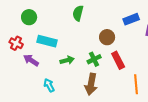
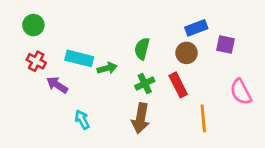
green semicircle: (78, 13) -> (142, 49), moved
green circle: (29, 17) -> (33, 25), moved
brown circle: (107, 37) -> (187, 53), moved
green arrow: (67, 60) -> (107, 68), moved

